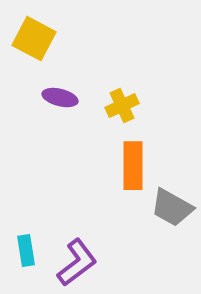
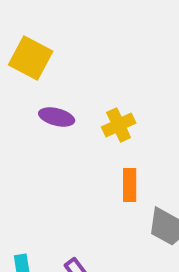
orange rectangle: (133, 166) -> (130, 185), size x0.7

